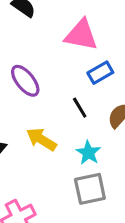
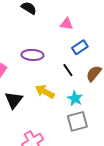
pink triangle: (81, 35) -> (66, 24), size x0.6
purple ellipse: (25, 81) -> (32, 55), turned -45

